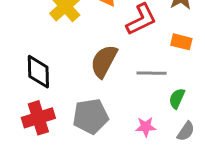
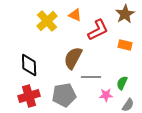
gray line: (152, 73) -> (91, 77), moved
pink star: (146, 127) -> (106, 95), moved

